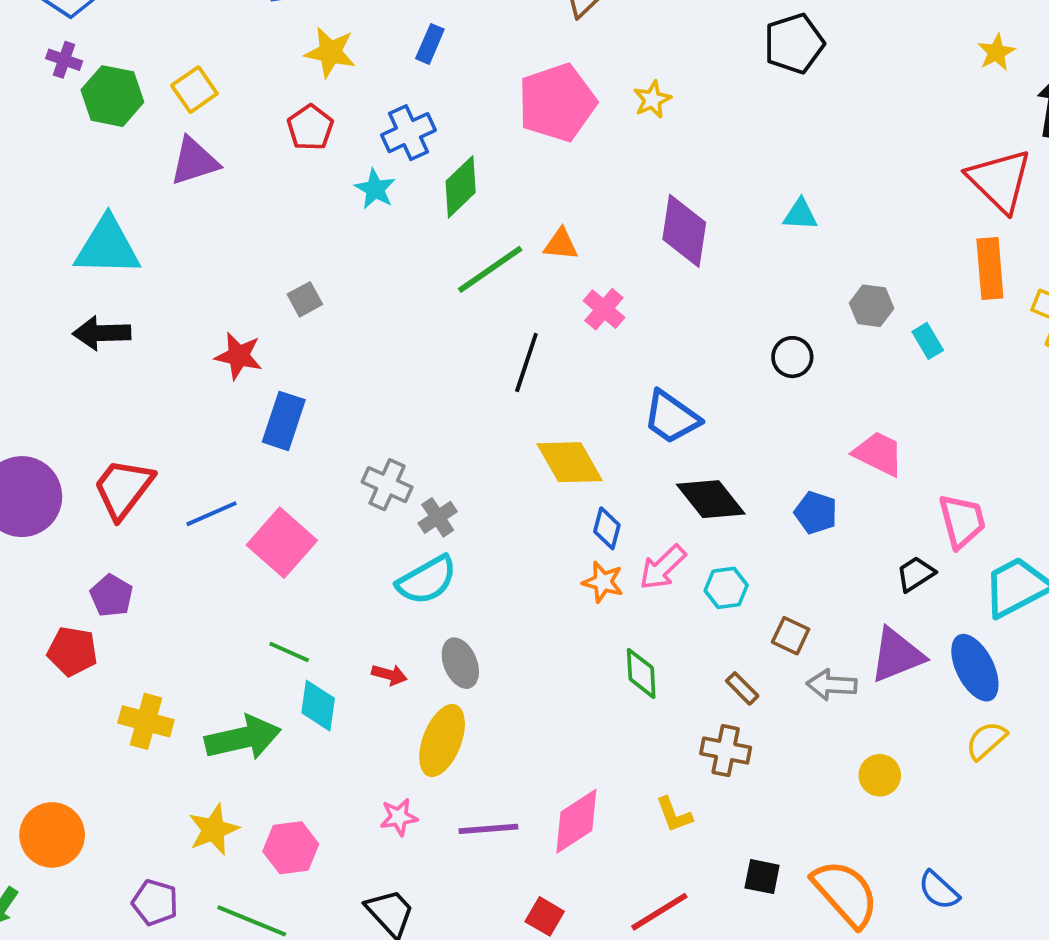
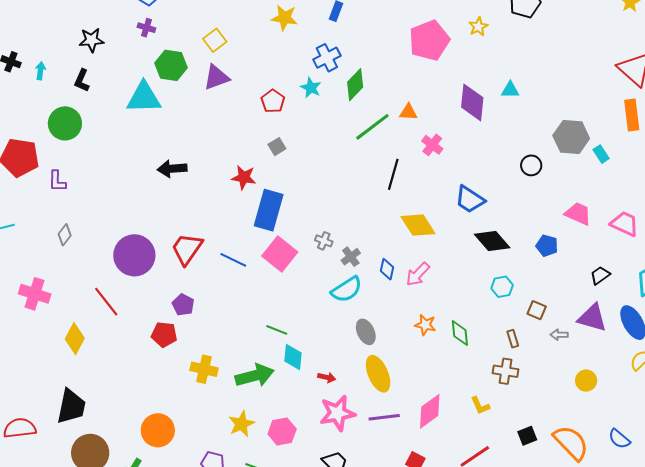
green hexagon: (112, 96) -> (171, 65), moved
yellow star: (652, 99) -> (478, 27), moved
pink pentagon: (557, 103) -> (429, 40), moved
red pentagon: (310, 128) -> (273, 101), moved
cyan triangle: (800, 215) -> (510, 90), moved
cyan triangle: (107, 247) -> (144, 98), moved
gray hexagon: (872, 306) -> (571, 137), size x1.6
blue rectangle: (284, 421) -> (269, 210), size x1.4
gray cross: (387, 485) -> (324, 241), size x0.7
blue line: (212, 514) -> (233, 260), turned 52
pink trapezoid: (962, 521) -> (625, 224), moved, turned -48
blue diamond: (607, 528) -> (387, 269), moved
pink square: (282, 543) -> (280, 254), moved
pink arrow: (663, 567) -> (418, 274), moved
orange star: (603, 582) -> (425, 325), moved
purple triangle: (897, 655) -> (592, 318), turned 40
red arrow: (389, 675) -> (327, 377), moved
gray arrow: (832, 685) -> (559, 335), size x0.7
brown rectangle: (742, 688) -> (513, 339), turned 30
yellow ellipse: (442, 741) -> (378, 374), moved, turned -42
pink star: (399, 817) -> (337, 413), size x1.8
black square: (762, 877) -> (527, 436), turned -30

